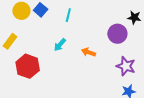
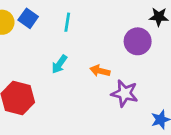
purple star: (126, 66) -> (125, 93), moved

